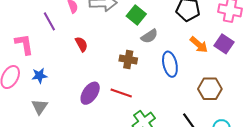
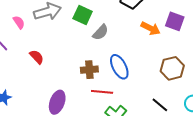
brown cross: (128, 59) -> (89, 70), moved
blue ellipse: (170, 64) -> (119, 67), moved
red line: (121, 93) -> (102, 92), moved

